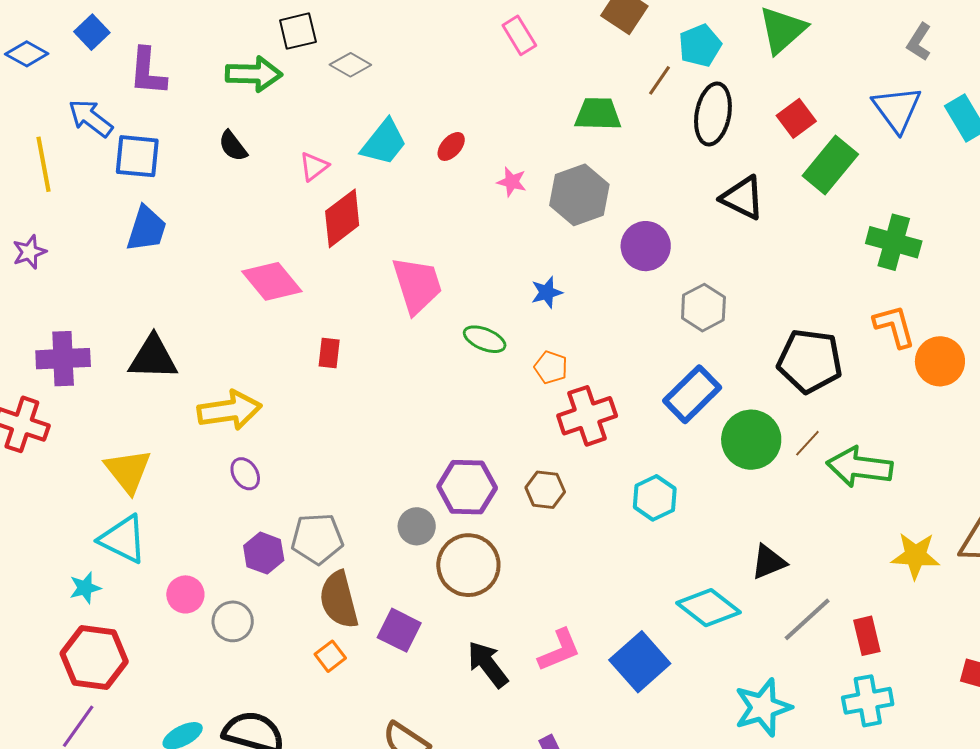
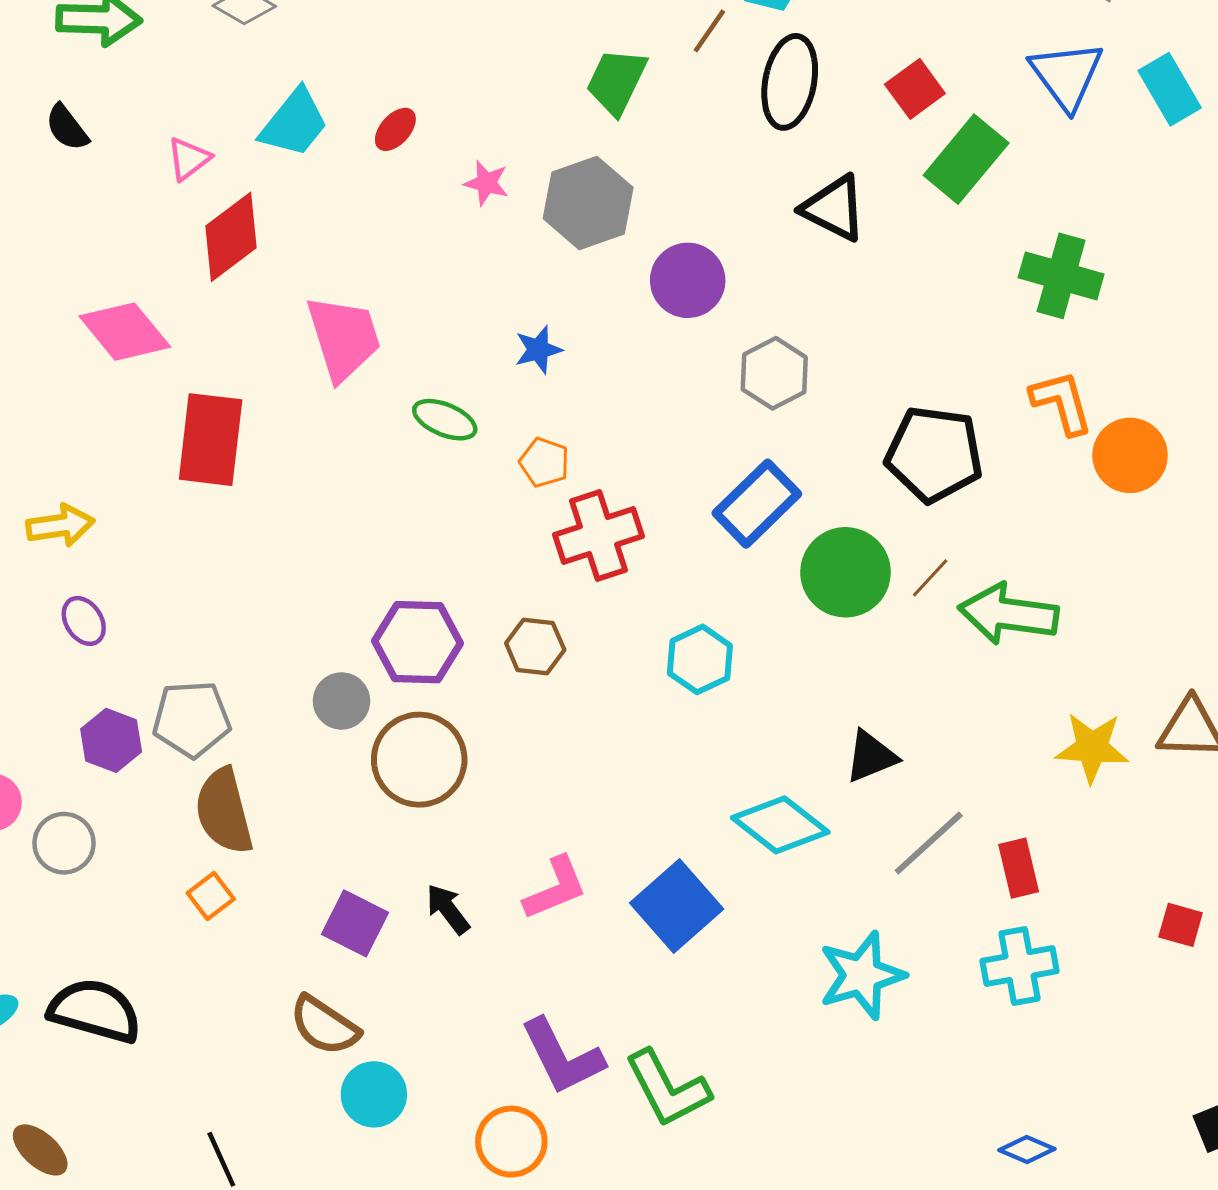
green trapezoid: (598, 114) -> (616, 81), turned -66
red rectangle: (329, 353) -> (211, 440), size x2.0
yellow arrow: (229, 410) -> (60, 525), size x0.7
purple square: (399, 630) -> (355, 923), moved
black arrow: (488, 664) -> (448, 909), size x0.7

